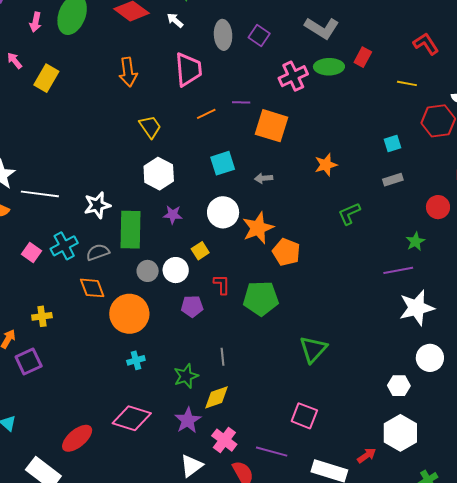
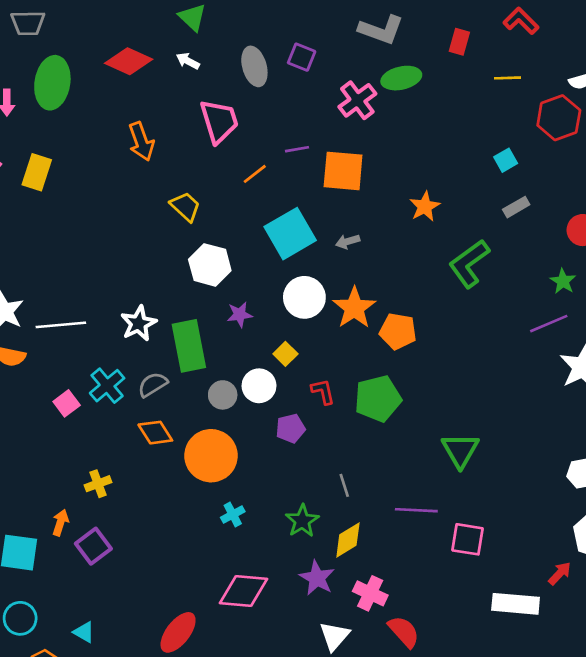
red rectangle: (363, 57) -> (459, 42), moved
cyan square: (223, 163) -> (290, 234), size x1.5
green L-shape: (349, 214) -> (469, 263), size x1.5
pink square: (32, 252) -> (67, 403), turned 30
purple line: (272, 452) -> (416, 510), moved

